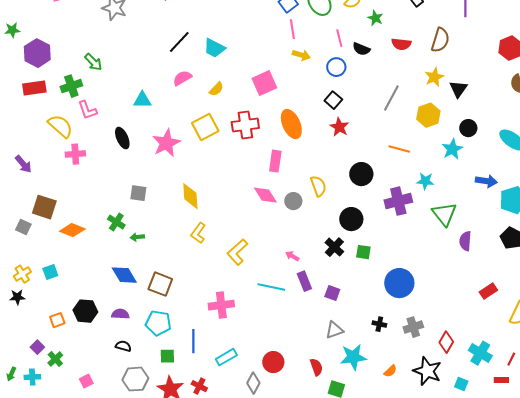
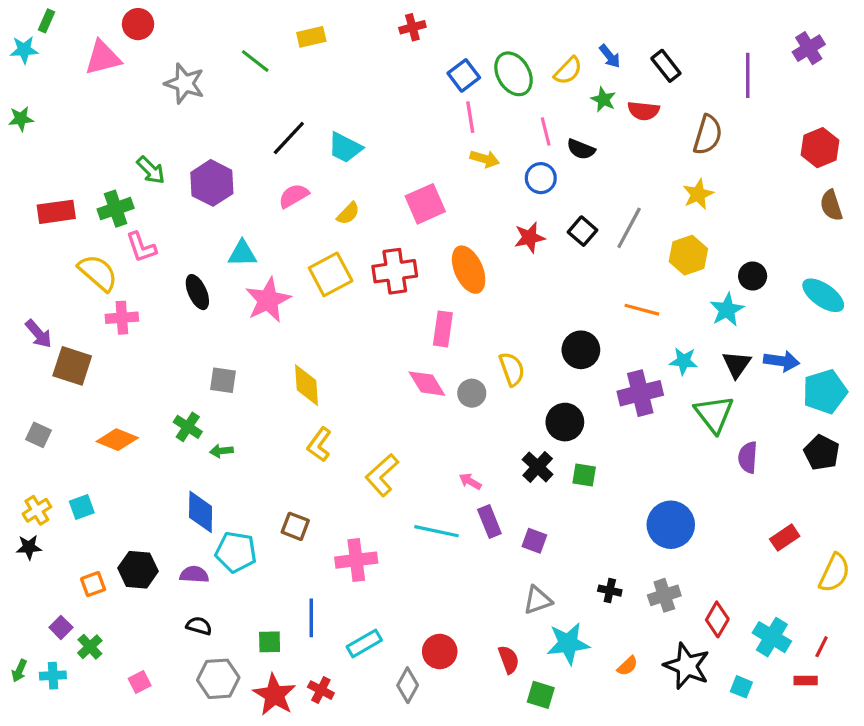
red semicircle: (401, 44) -> (643, 111), moved
purple hexagon: (37, 53) -> (212, 183), moved
black triangle: (458, 89) -> (737, 364), moved
cyan triangle: (142, 100) -> (242, 254), moved
black square: (333, 100) -> (583, 231), moved
red star: (339, 127) -> (530, 237), moved, turned 30
brown square: (44, 207) -> (72, 366), moved
blue diamond: (124, 275) -> (201, 512), turned 32
blue circle: (399, 283) -> (671, 525), moved
brown square: (160, 284) -> (295, 526), moved, size x0.7
cyan pentagon: (158, 323) -> (236, 552), moved

